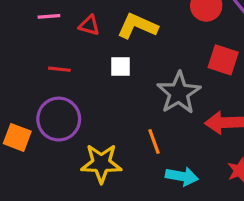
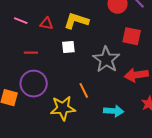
pink line: (49, 16) -> (21, 21), turned 32
orange line: (154, 141) -> (84, 90), moved

